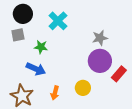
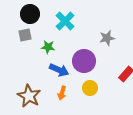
purple circle: (100, 61) -> (84, 61), moved
blue arrow: (36, 69) -> (59, 70), moved

